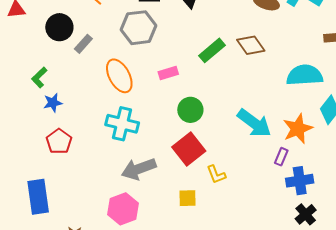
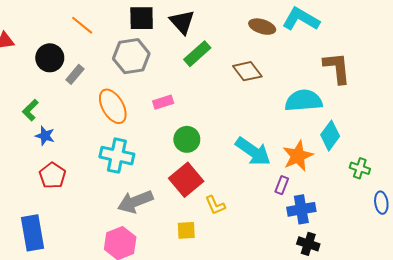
green rectangle: (212, 50) -> (197, 54), moved
blue star: (53, 103) -> (45, 136), turned 30
black cross: (306, 214) -> (308, 244), turned -30

